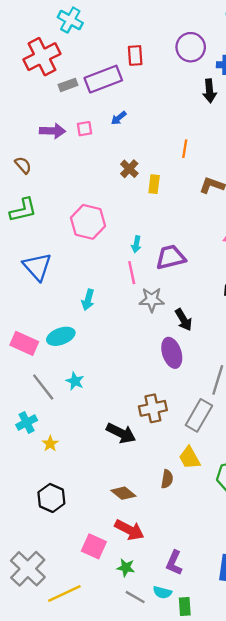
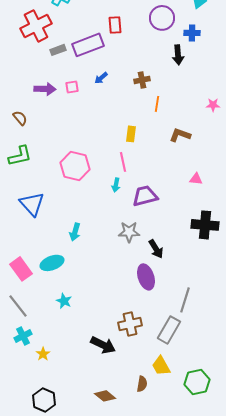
brown cross: (129, 169) -> (142, 80), moved, turned 35
pink line: (132, 273) -> (123, 162), moved
pink rectangle: (24, 343) -> (21, 269), turned 30
gray line: (43, 387) -> (18, 306), moved

